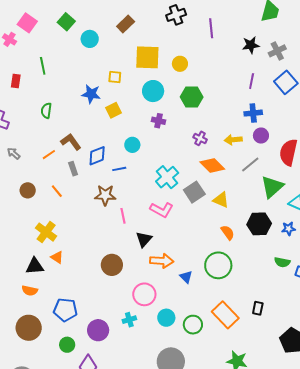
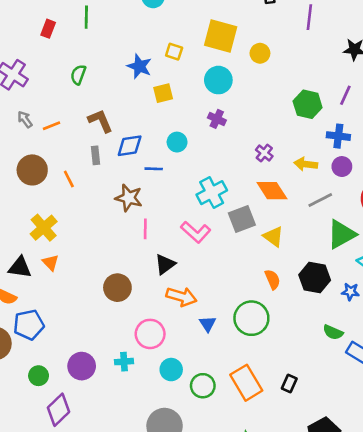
green hexagon: (192, 97) -> (308, 104), moved
orange line: (49, 155) -> (51, 126), moved
brown circle: (28, 190) -> (32, 170), size x1.5
blue pentagon: (65, 310) -> (29, 325), moved, turned -30

